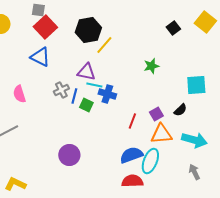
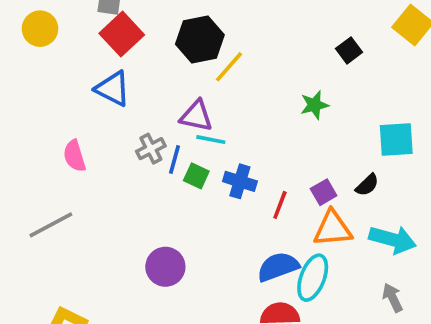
black square: (173, 28) -> (349, 50), moved
blue cross: (107, 94) -> (240, 181), moved

